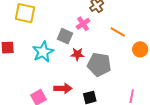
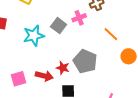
red star: (77, 54) -> (63, 68), moved

